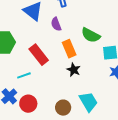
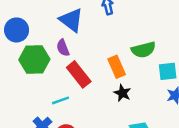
purple semicircle: (56, 24) -> (63, 48), moved
green semicircle: (91, 35) -> (143, 50), turned -42

